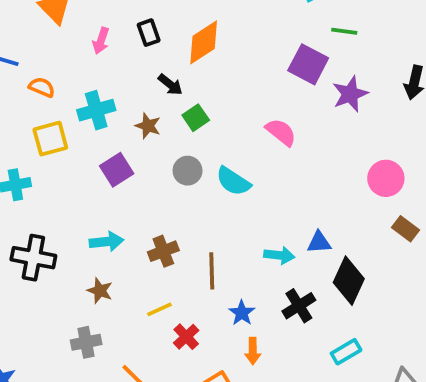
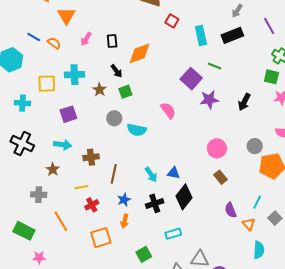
orange semicircle: (42, 87) -> (54, 43), moved
purple square: (117, 170) -> (68, 114), moved
cyan semicircle: (233, 181) -> (137, 130), turned -36
cyan arrow: (279, 255) -> (151, 175), turned 35

